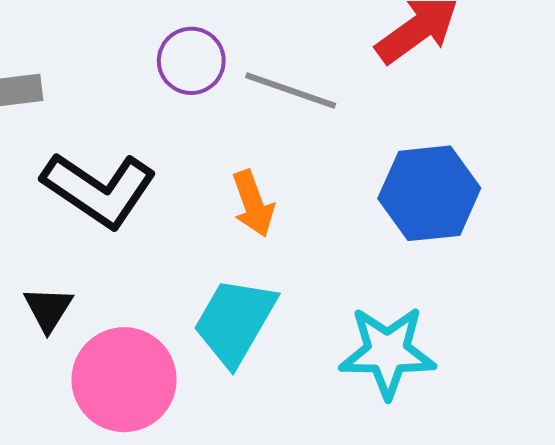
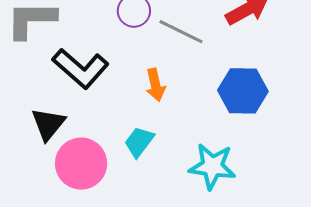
black triangle: (48, 309) -> (48, 124), size x1.4
cyan trapezoid: (235, 321) -> (139, 142), size x0.7

